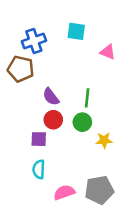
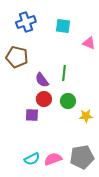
blue cross: (34, 41) -> (26, 22), moved
green line: (87, 98) -> (64, 73), moved
cyan semicircle: (39, 169) -> (32, 159), moved, turned -119

